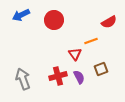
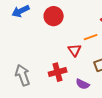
purple semicircle: (79, 77) -> (83, 84), moved, turned 144

